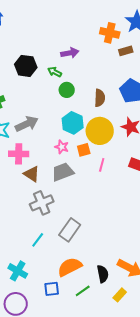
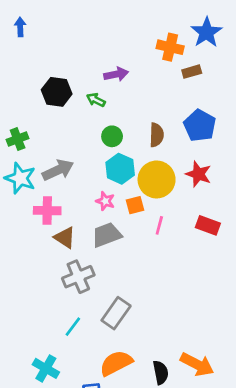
green circle: (67, 90) -> (112, 136), moved

